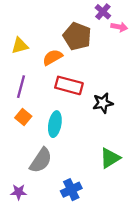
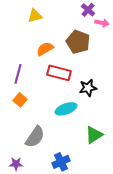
brown pentagon: (77, 36) -> (78, 42), moved
yellow triangle: (20, 46) -> (35, 16), moved
cyan ellipse: (55, 124) -> (66, 109), moved, turned 60

